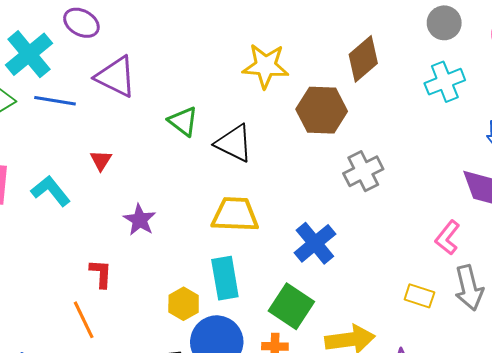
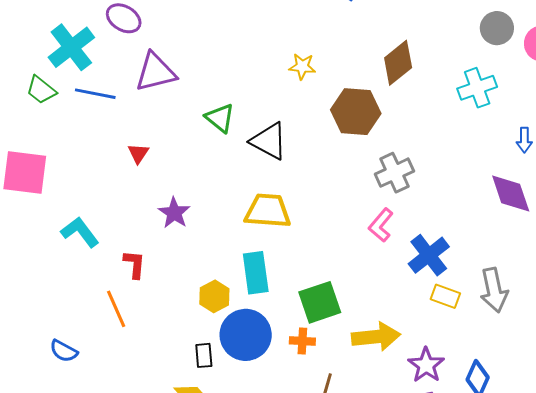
gray circle: (444, 23) -> (497, 28), moved
yellow star: (266, 66) -> (302, 66), size x0.6
purple triangle: (116, 77) -> (155, 72), turned -42
cyan L-shape: (51, 191) -> (80, 232), moved
pink L-shape: (448, 238) -> (381, 225), moved
blue cross: (315, 243) -> (429, 255), moved
green square: (291, 306) -> (320, 302), turned 36

